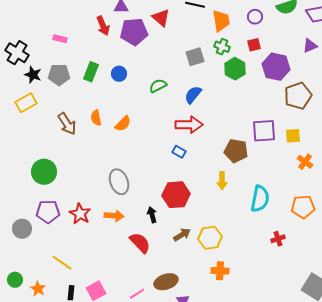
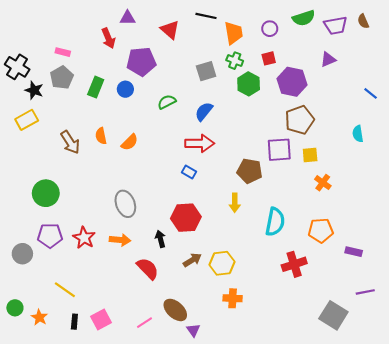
purple pentagon: (134, 32) -> (141, 62), moved
gray pentagon: (59, 75) -> (62, 77), moved, turned -30
brown pentagon: (298, 96) -> (299, 120), moved
red cross: (278, 239) -> (294, 264), size x1.6
brown ellipse: (166, 282) -> (175, 310), turned 60

